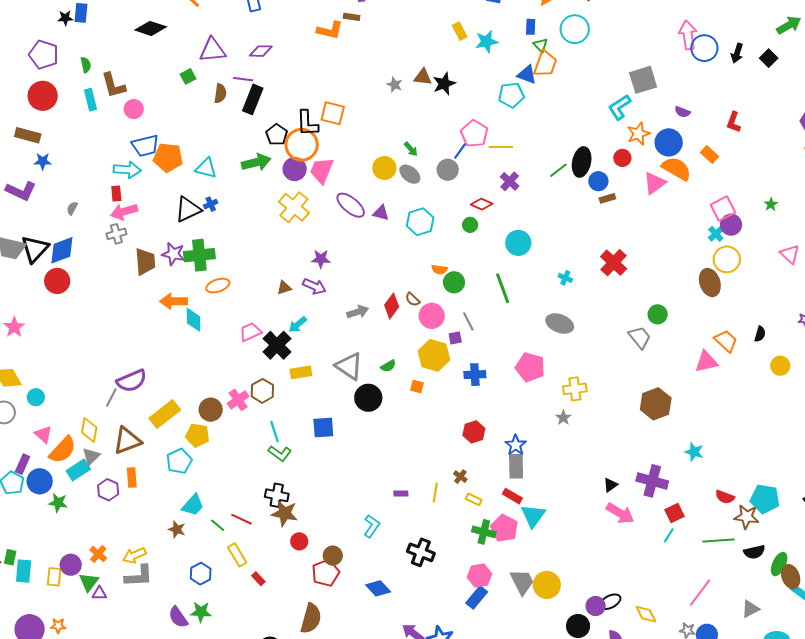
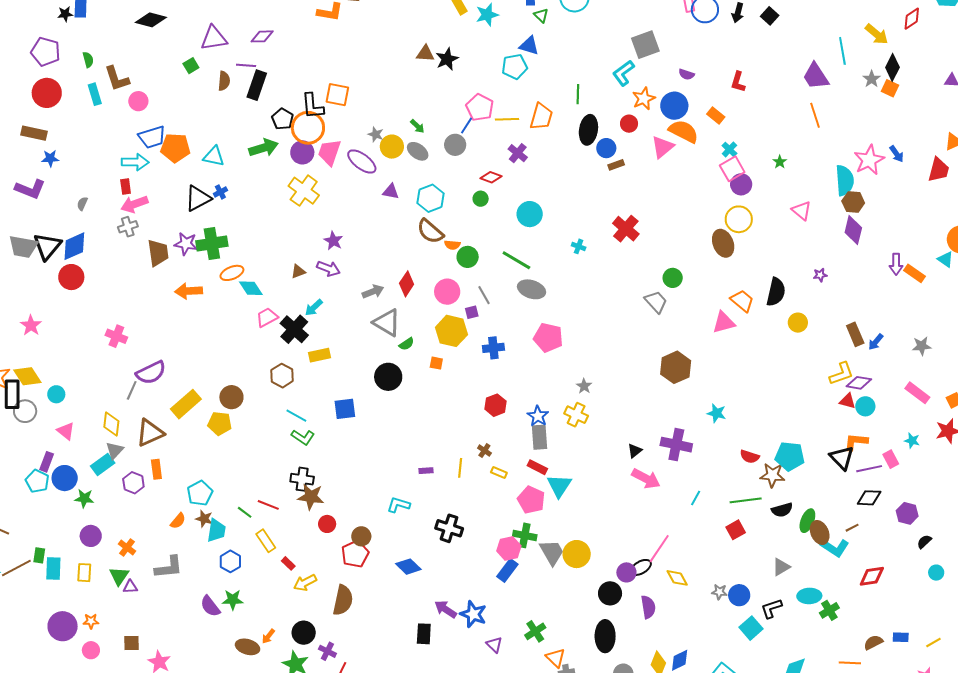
orange trapezoid: (545, 64) -> (541, 117), moved
gray star: (395, 85) -> (376, 134), moved
green line: (558, 170) -> (578, 94), moved, turned -48
purple ellipse: (351, 205) -> (362, 162), moved
cyan cross: (716, 234) -> (729, 149), moved
purple star: (321, 259) -> (333, 241), turned 30
green line: (503, 288) -> (516, 260), turned -36
brown semicircle: (413, 299) -> (430, 231), moved, size x1.8
cyan diamond: (193, 320) -> (251, 288), moved, turned -30
gray ellipse: (560, 324) -> (532, 289), moved
black semicircle: (760, 334) -> (776, 292), size x1.8
gray triangle: (349, 366) -> (387, 323), moved
yellow cross: (575, 389) -> (576, 415), moved, turned 35
pink cross: (238, 400) -> (116, 336), moved, turned -30
cyan line: (274, 432) -> (296, 416), turned -40
orange semicircle: (63, 450) -> (178, 521), moved, size x0.6
cyan pentagon: (179, 461) -> (200, 493), moved
cyan trapezoid: (193, 505) -> (216, 530), moved, turned -30
red square: (675, 513) -> (736, 530), moved
cyan L-shape: (372, 526) -> (399, 505), turned -105
green cross: (484, 532) -> (525, 535), moved
yellow arrow: (134, 555) -> (305, 583), moved
purple circle: (71, 565) -> (91, 536), moved
pink line: (700, 593) -> (659, 549), moved

